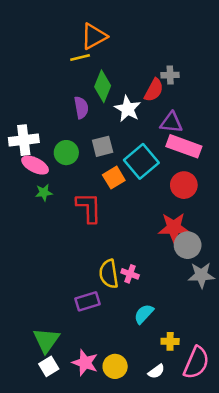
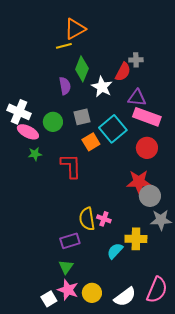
white cross: (24, 140) -> (19, 112), turned 30
green triangle: (46, 340) -> (66, 267), moved, size x0.7
yellow cross: (170, 341) -> (136, 239), moved, size x1.5
white square: (49, 366) -> (49, 299), moved
white semicircle: (156, 371) -> (125, 297), size x1.6

